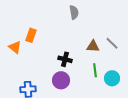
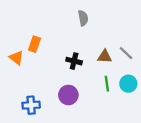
black cross: (65, 59) -> (74, 61), moved
cyan circle: (112, 78) -> (128, 84), moved

